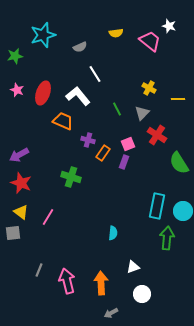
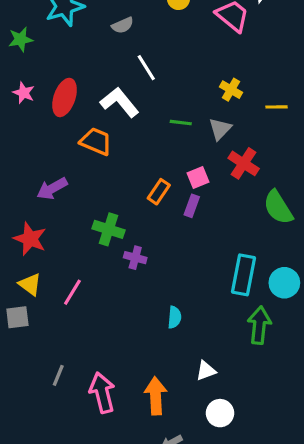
green line: (117, 109) -> (181, 123), turned -56
purple cross: (88, 140) -> (135, 258), moved
purple arrow: (19, 155) -> (52, 189), moved

